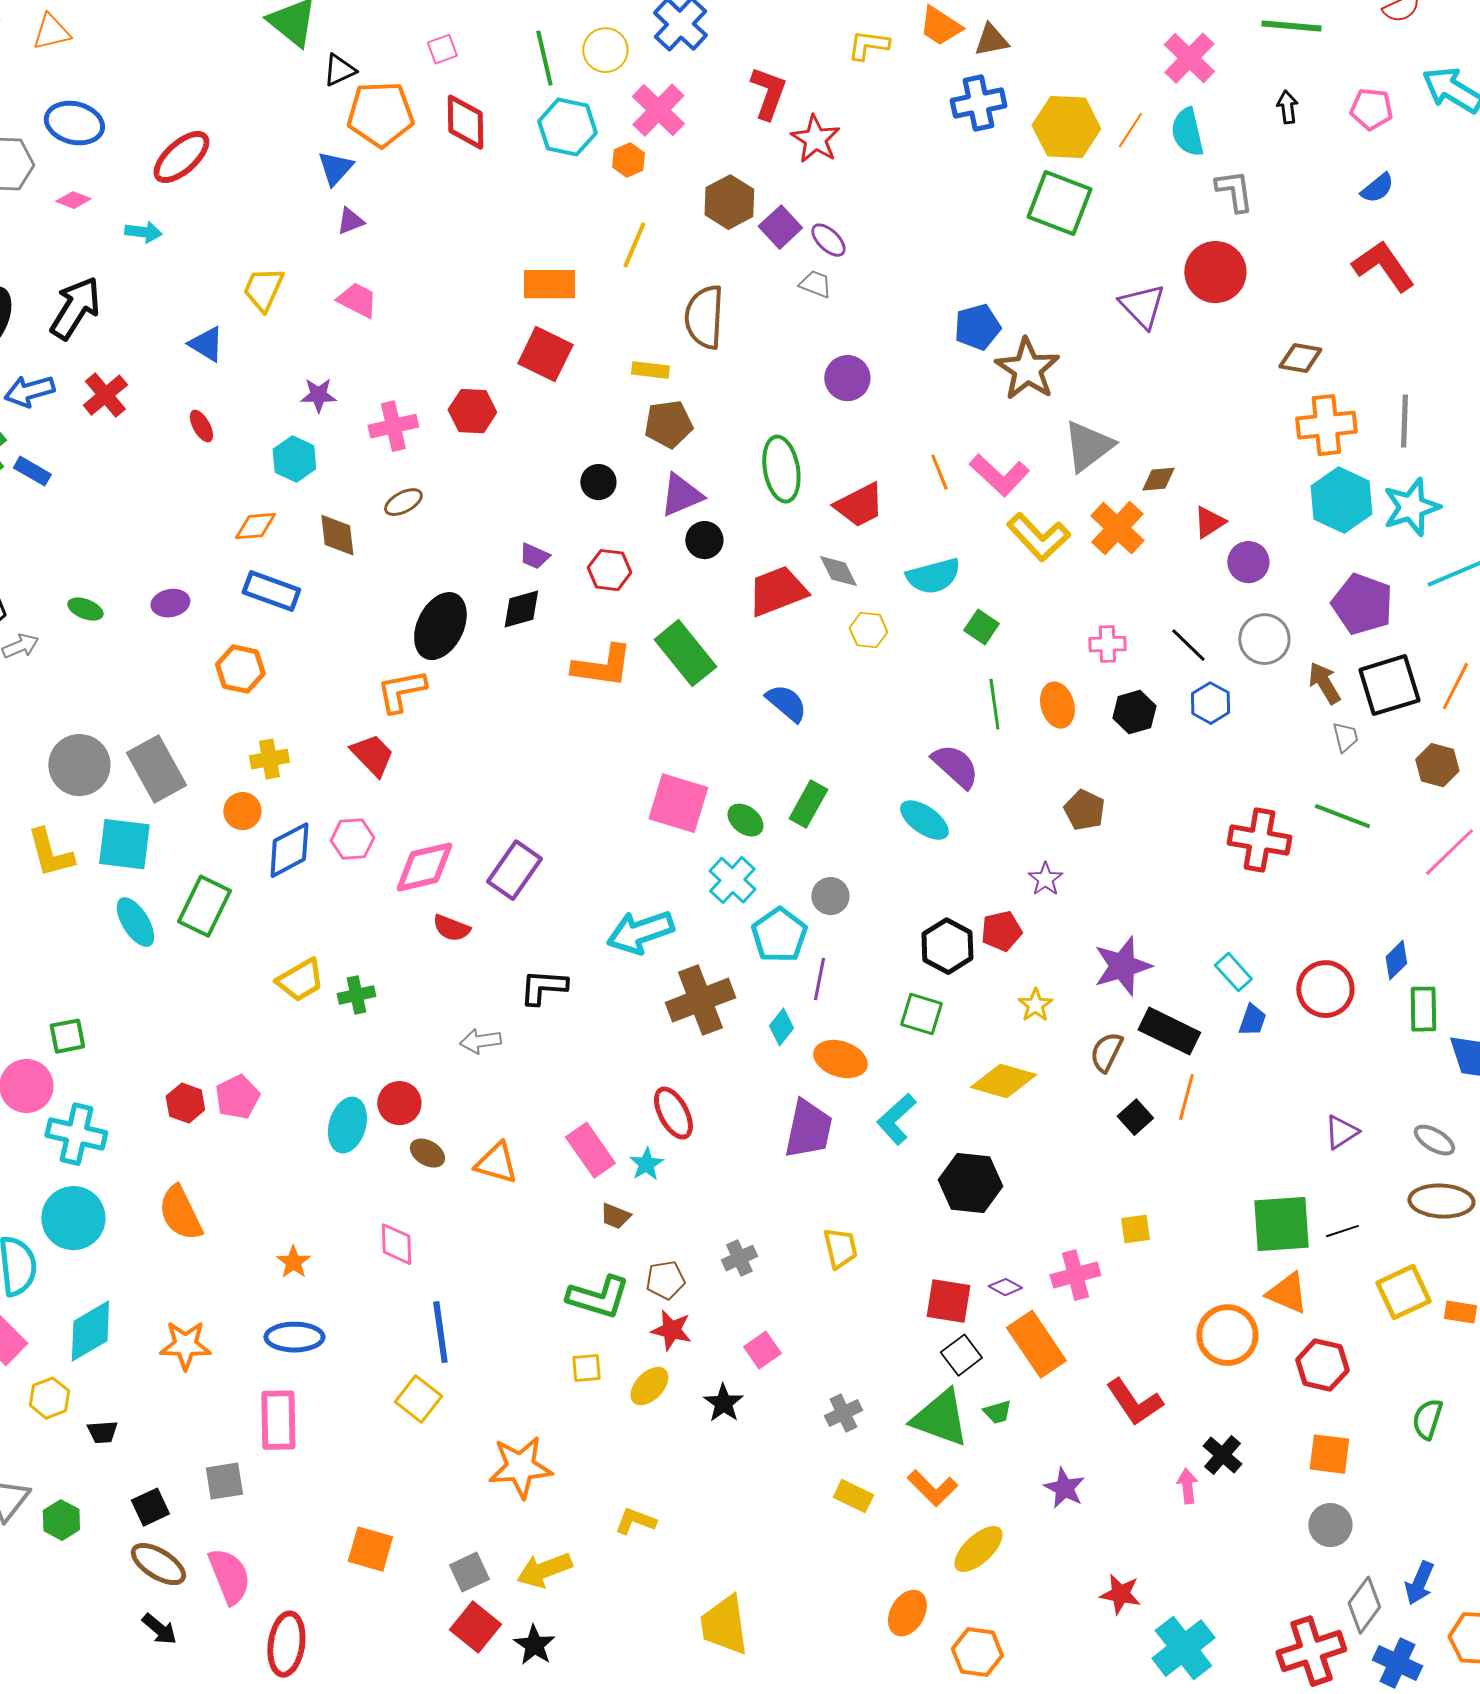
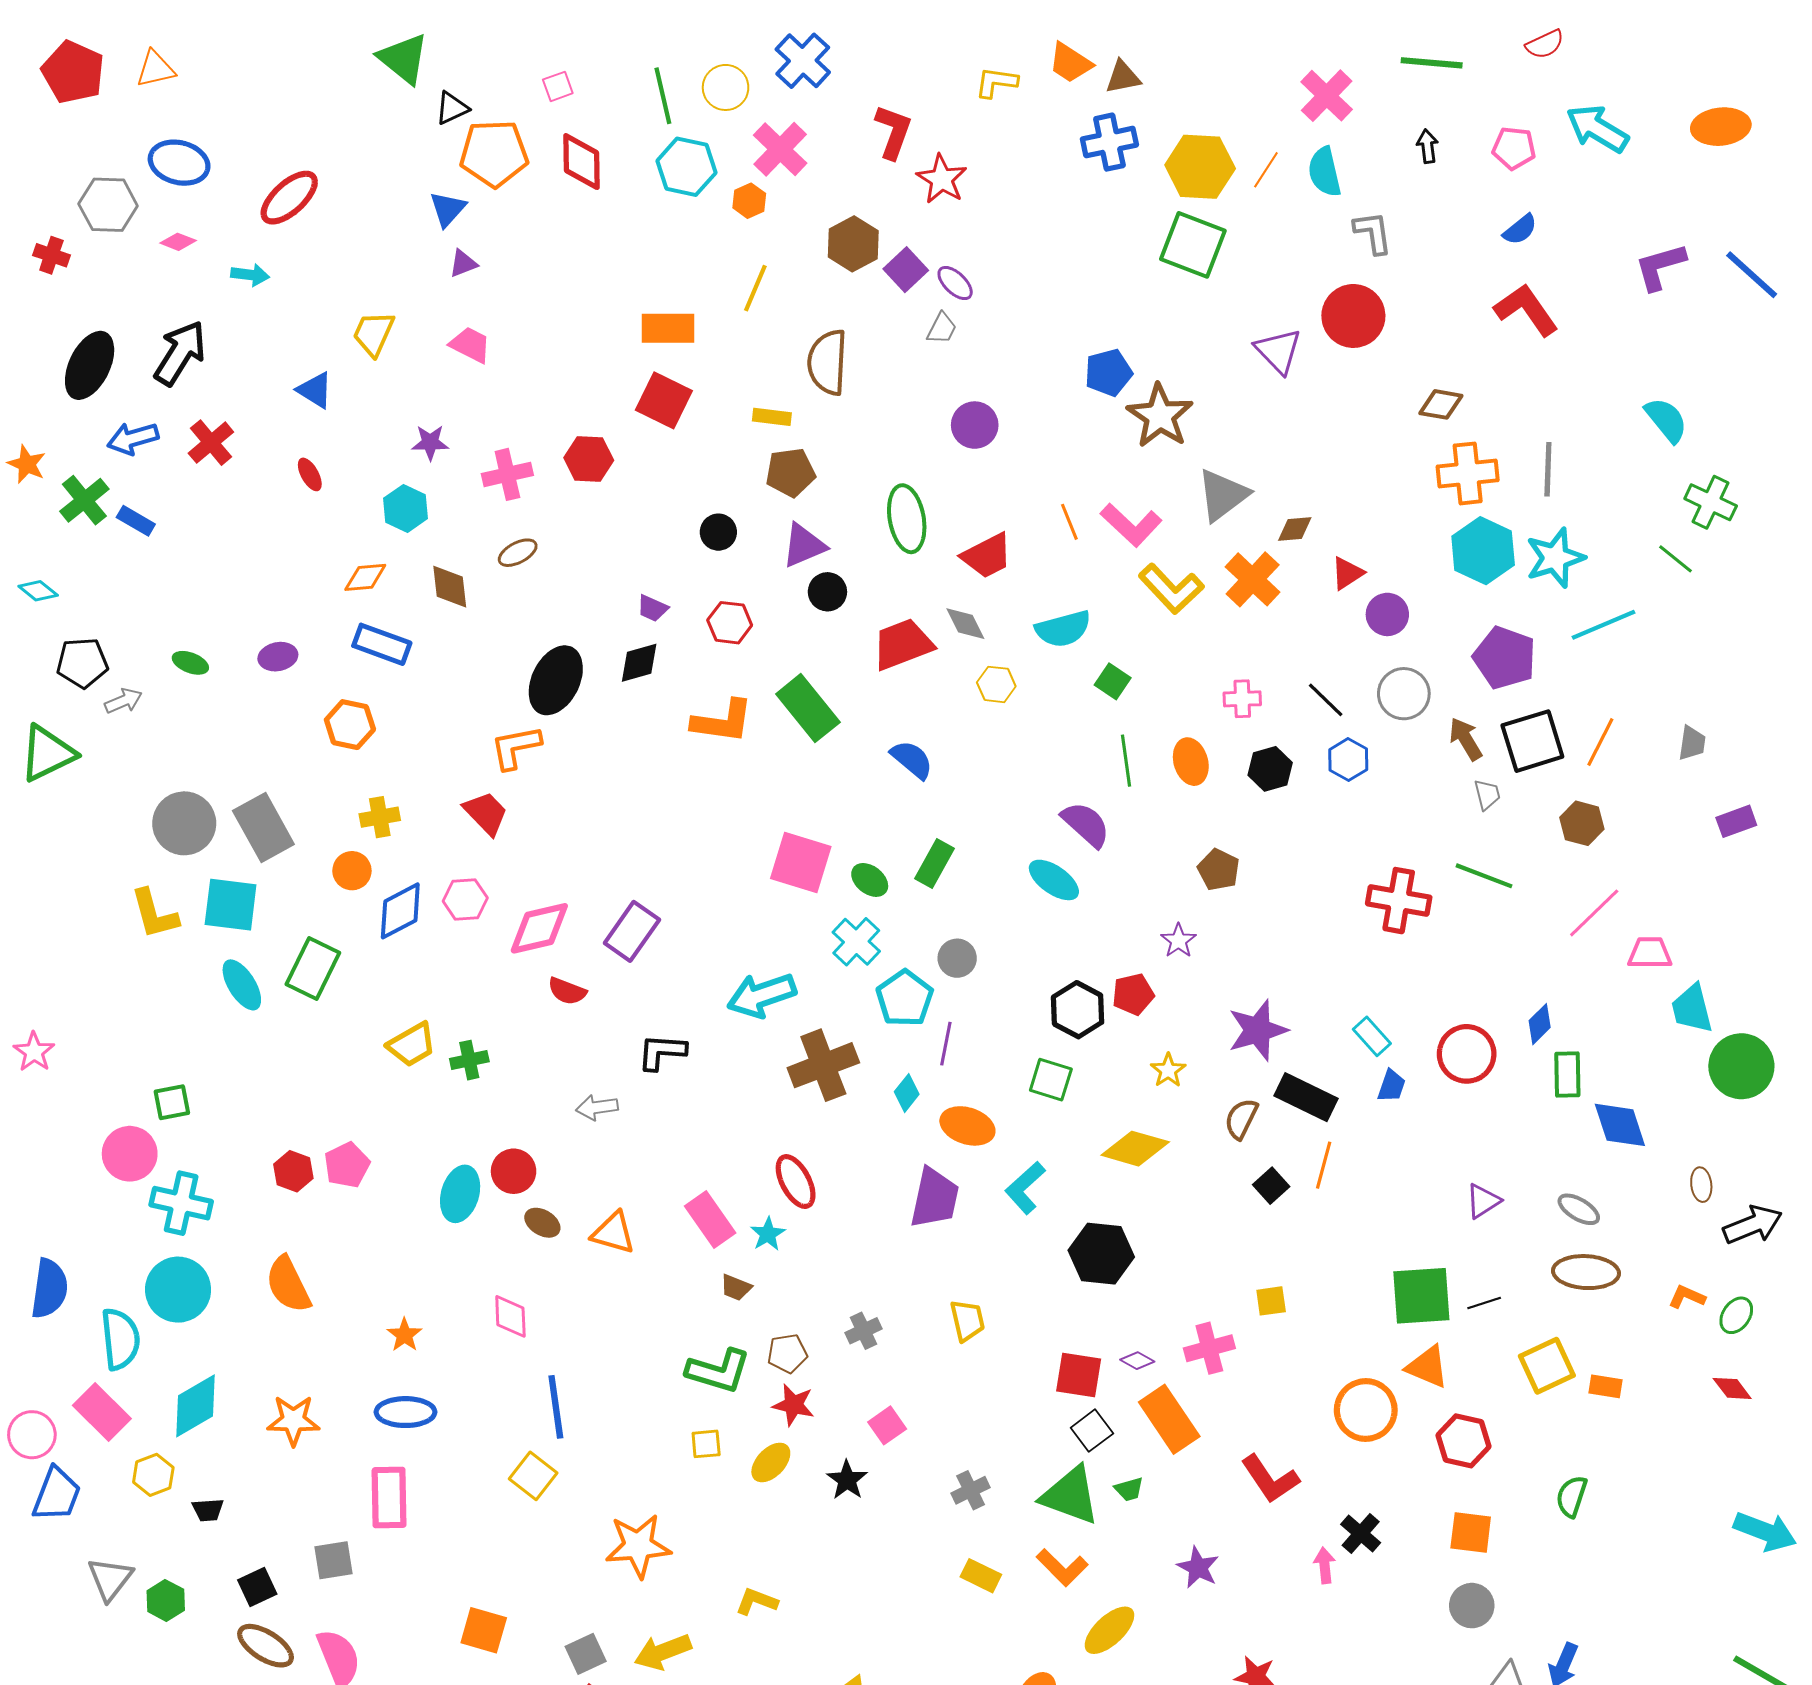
gray trapezoid: (815, 284) -> (942, 328), turned 96

